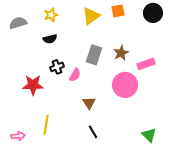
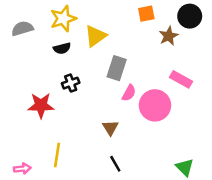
yellow star: (51, 15) -> (63, 19), size x1.5
yellow triangle: (91, 16) -> (95, 36), moved
brown star: (121, 53) -> (169, 36), moved
pink rectangle: (146, 64) -> (181, 79), turned 48
pink semicircle: (75, 75) -> (129, 93), moved

